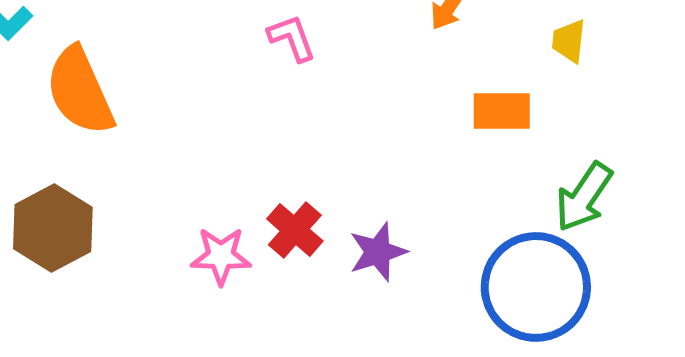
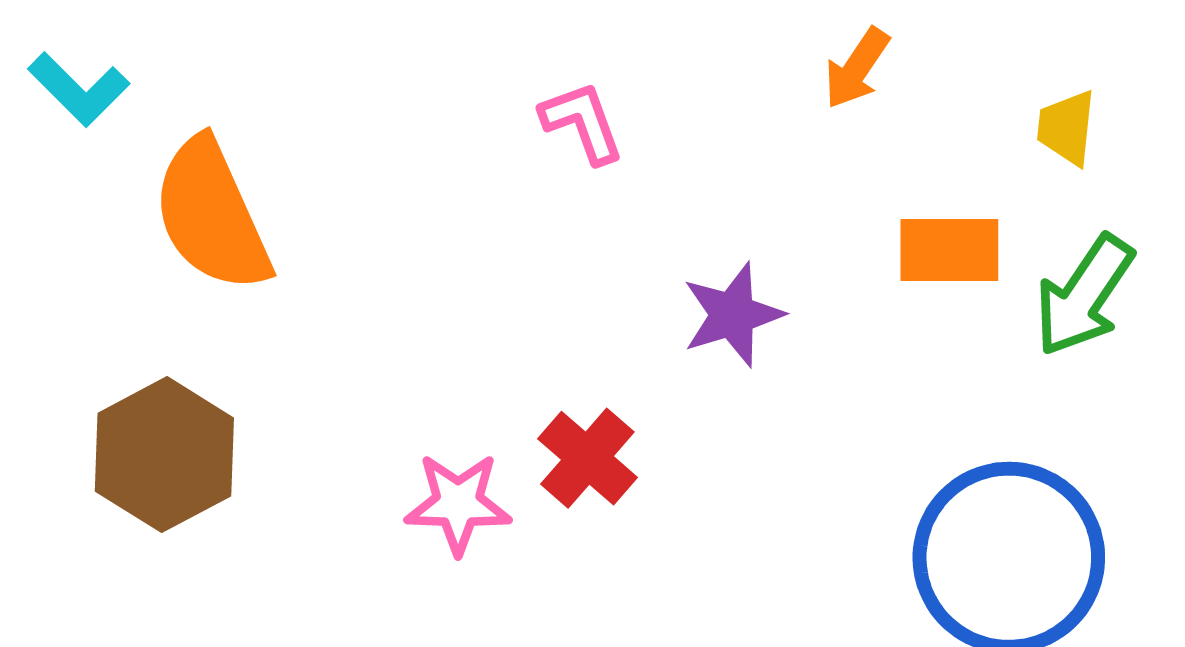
green arrow: (584, 197) -> (1084, 295), moved
purple star: (378, 252) -> (733, 315), moved

